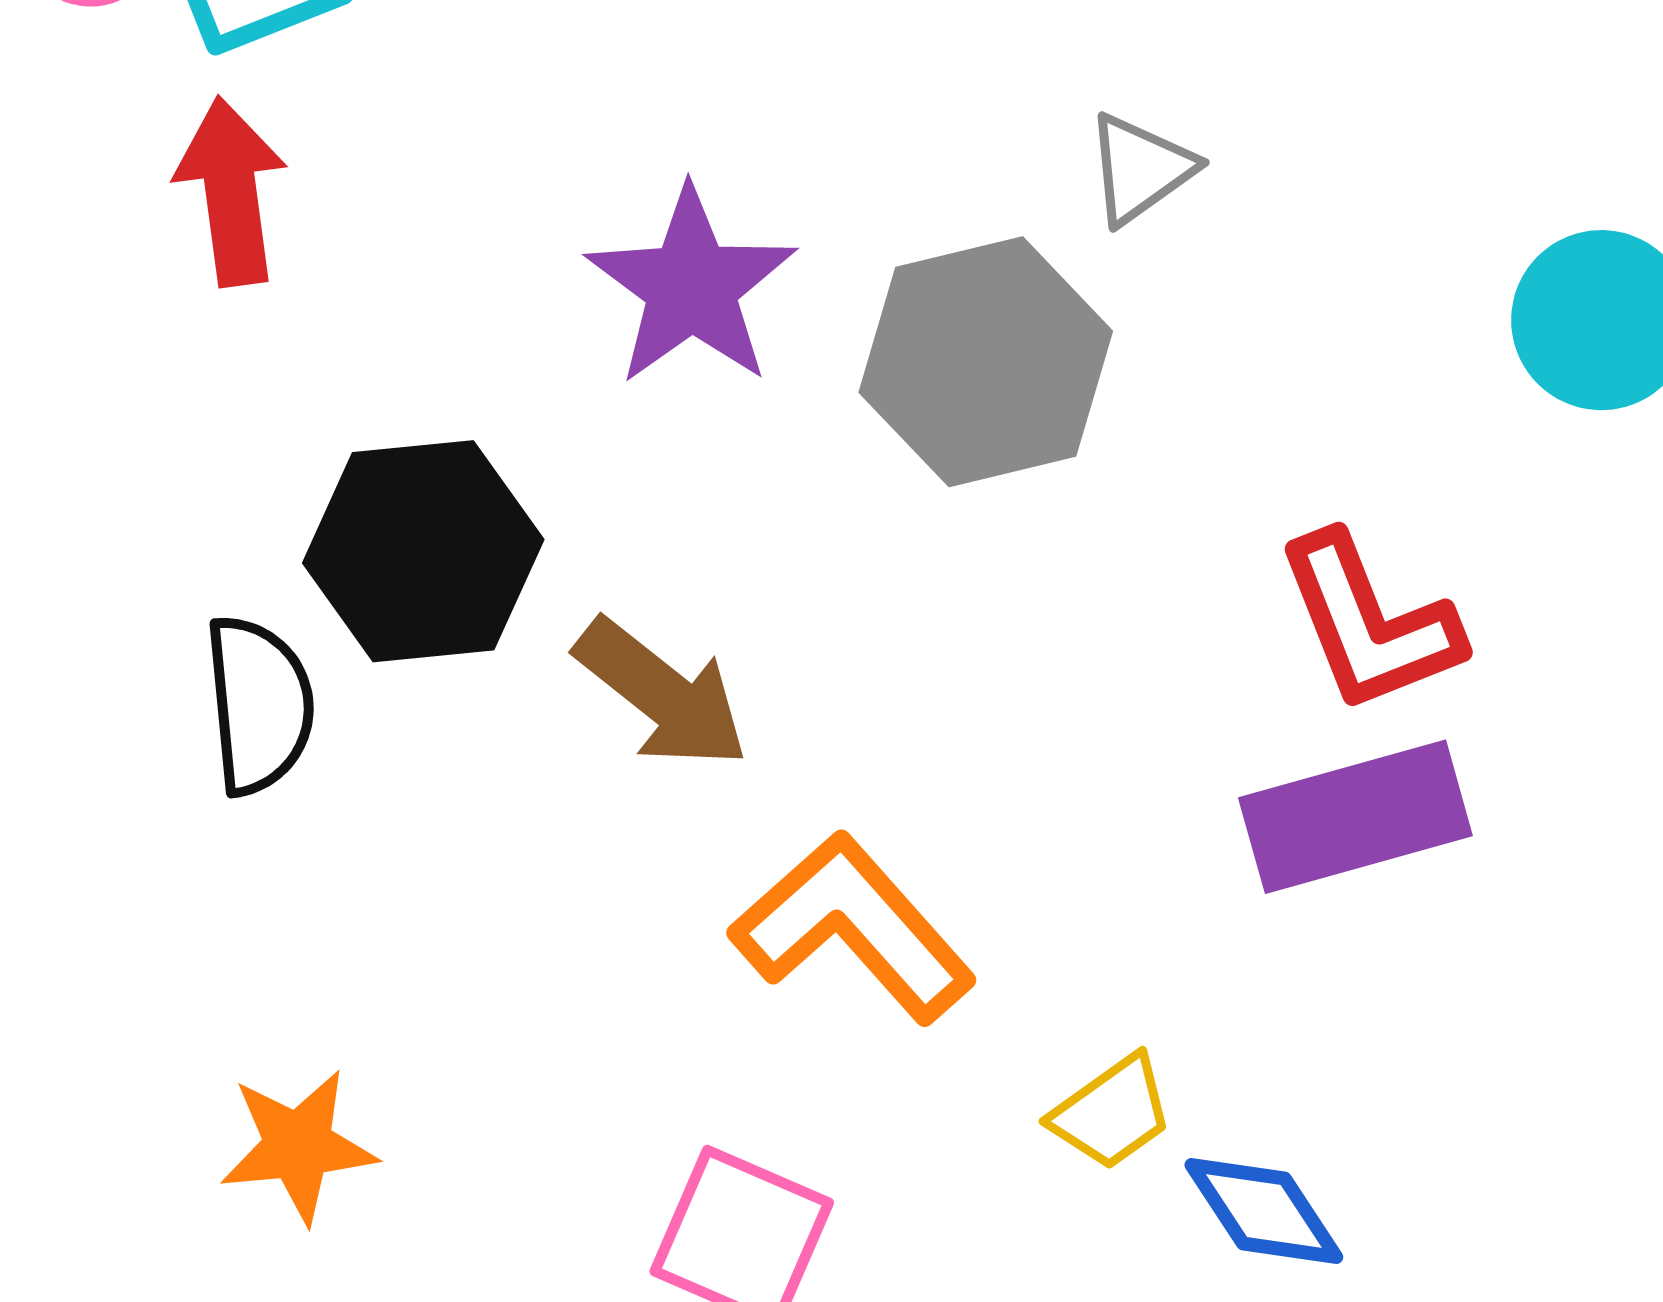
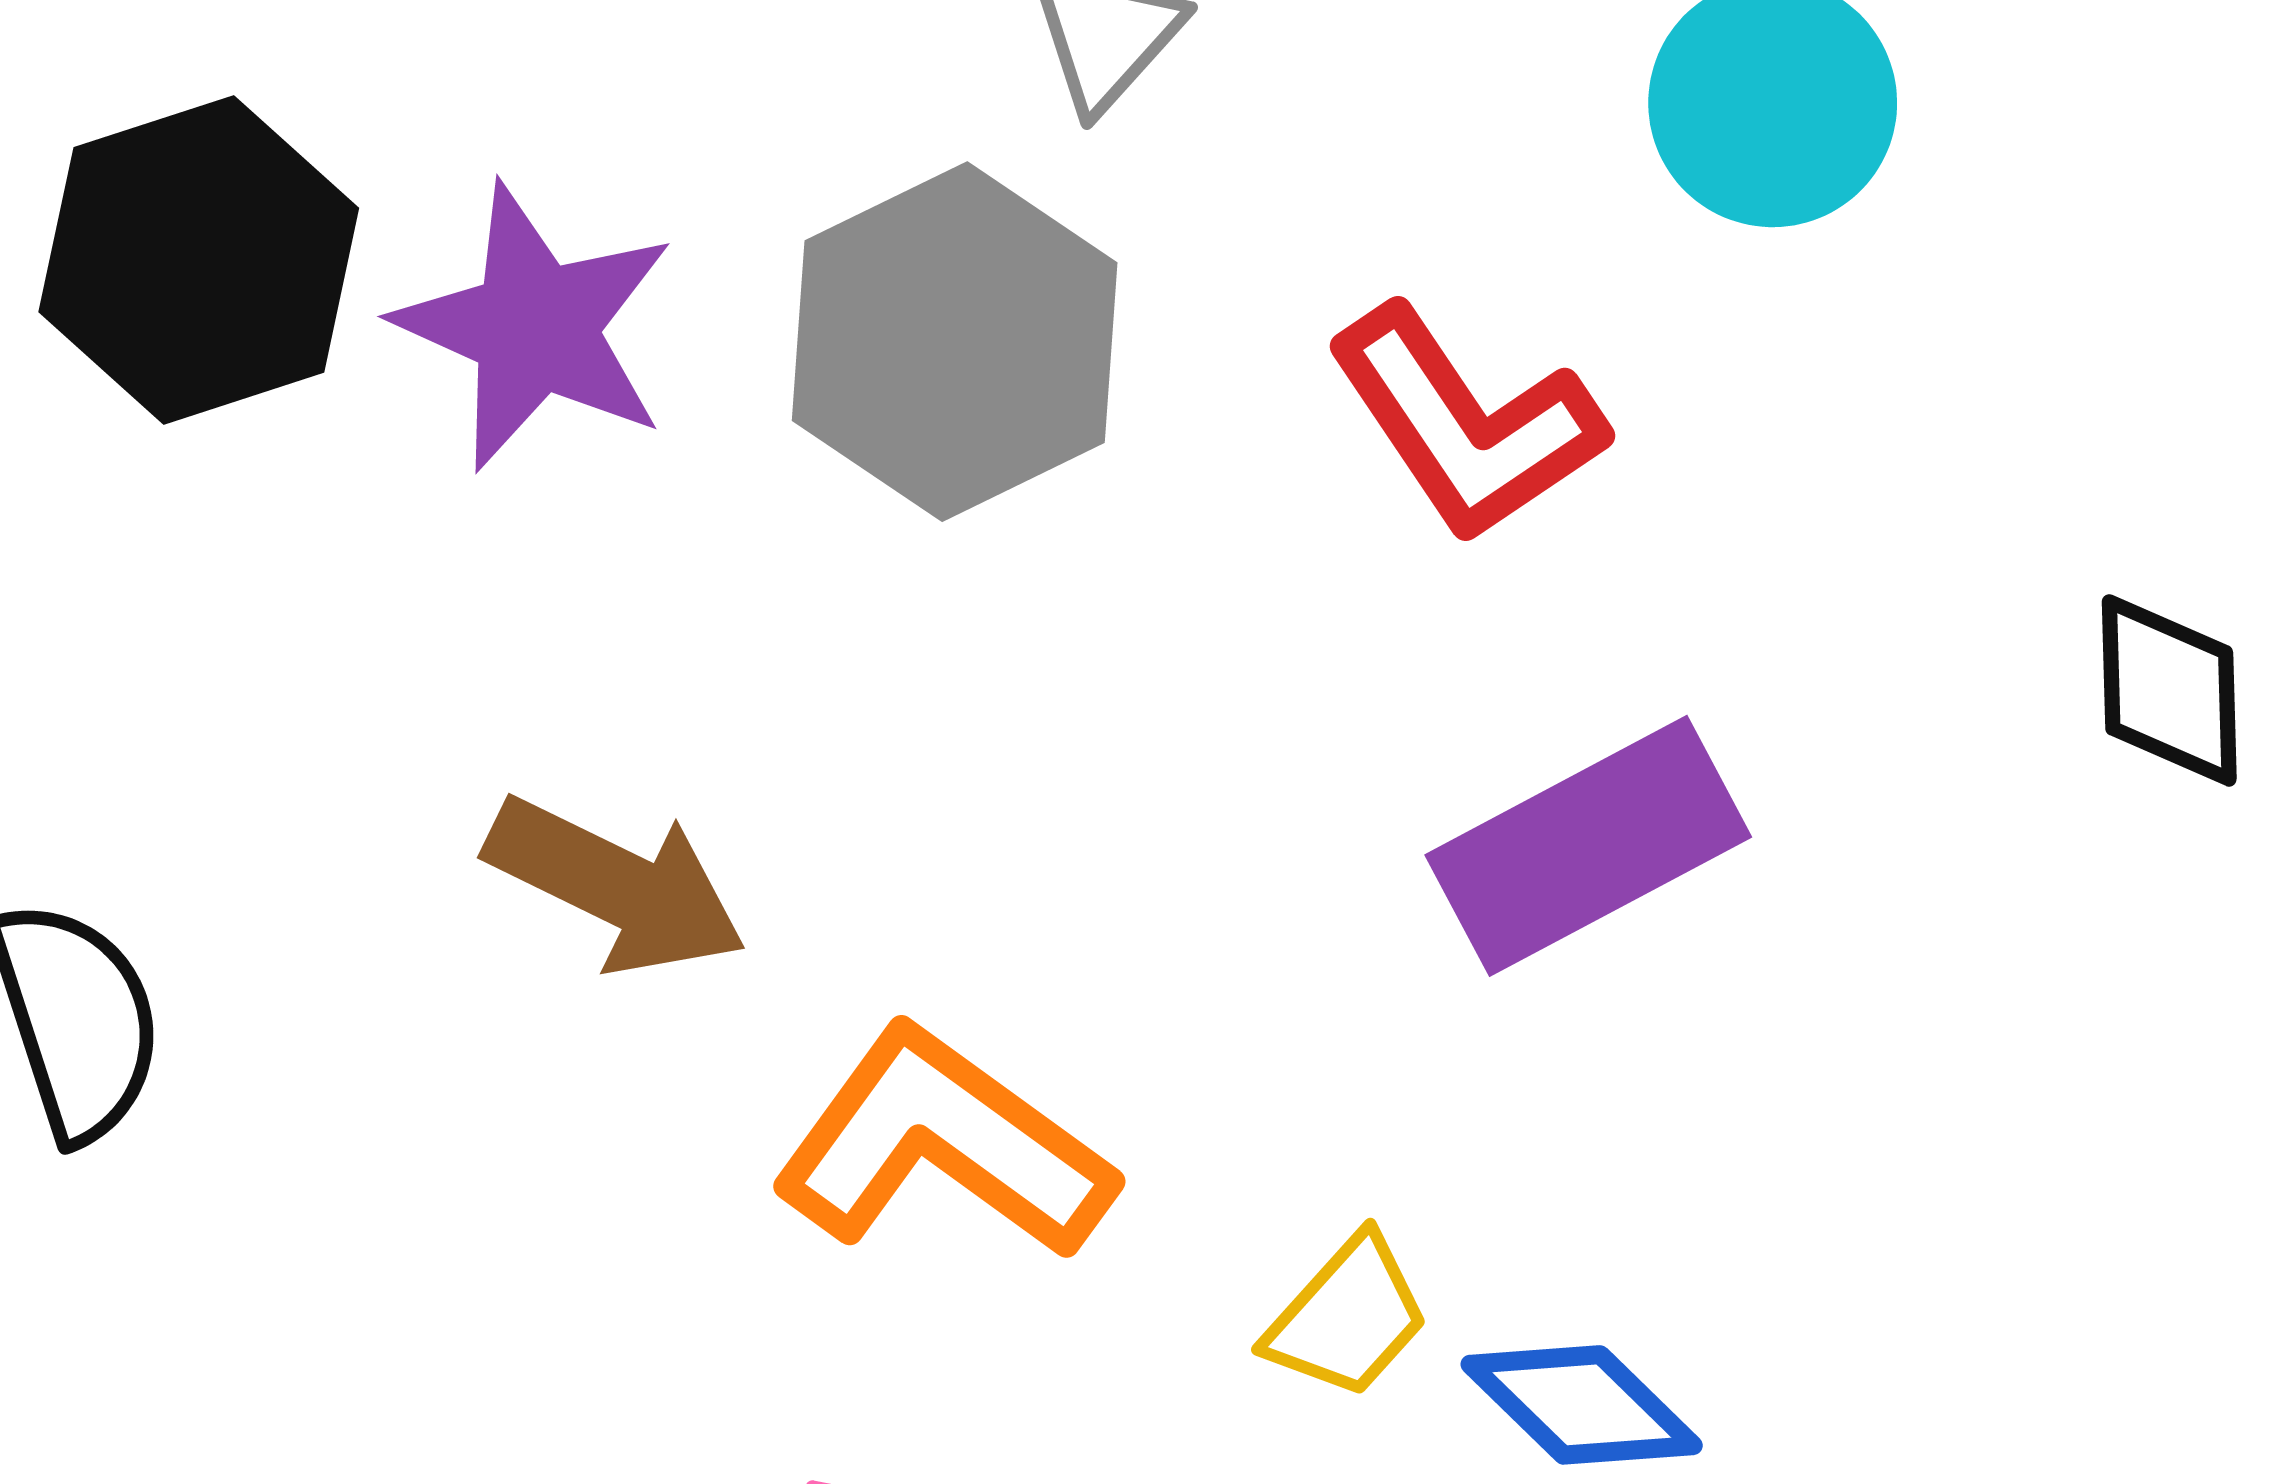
black hexagon: (423, 551) -> (199, 260), moved
red L-shape: (1369, 623) -> (1466, 424), moved

